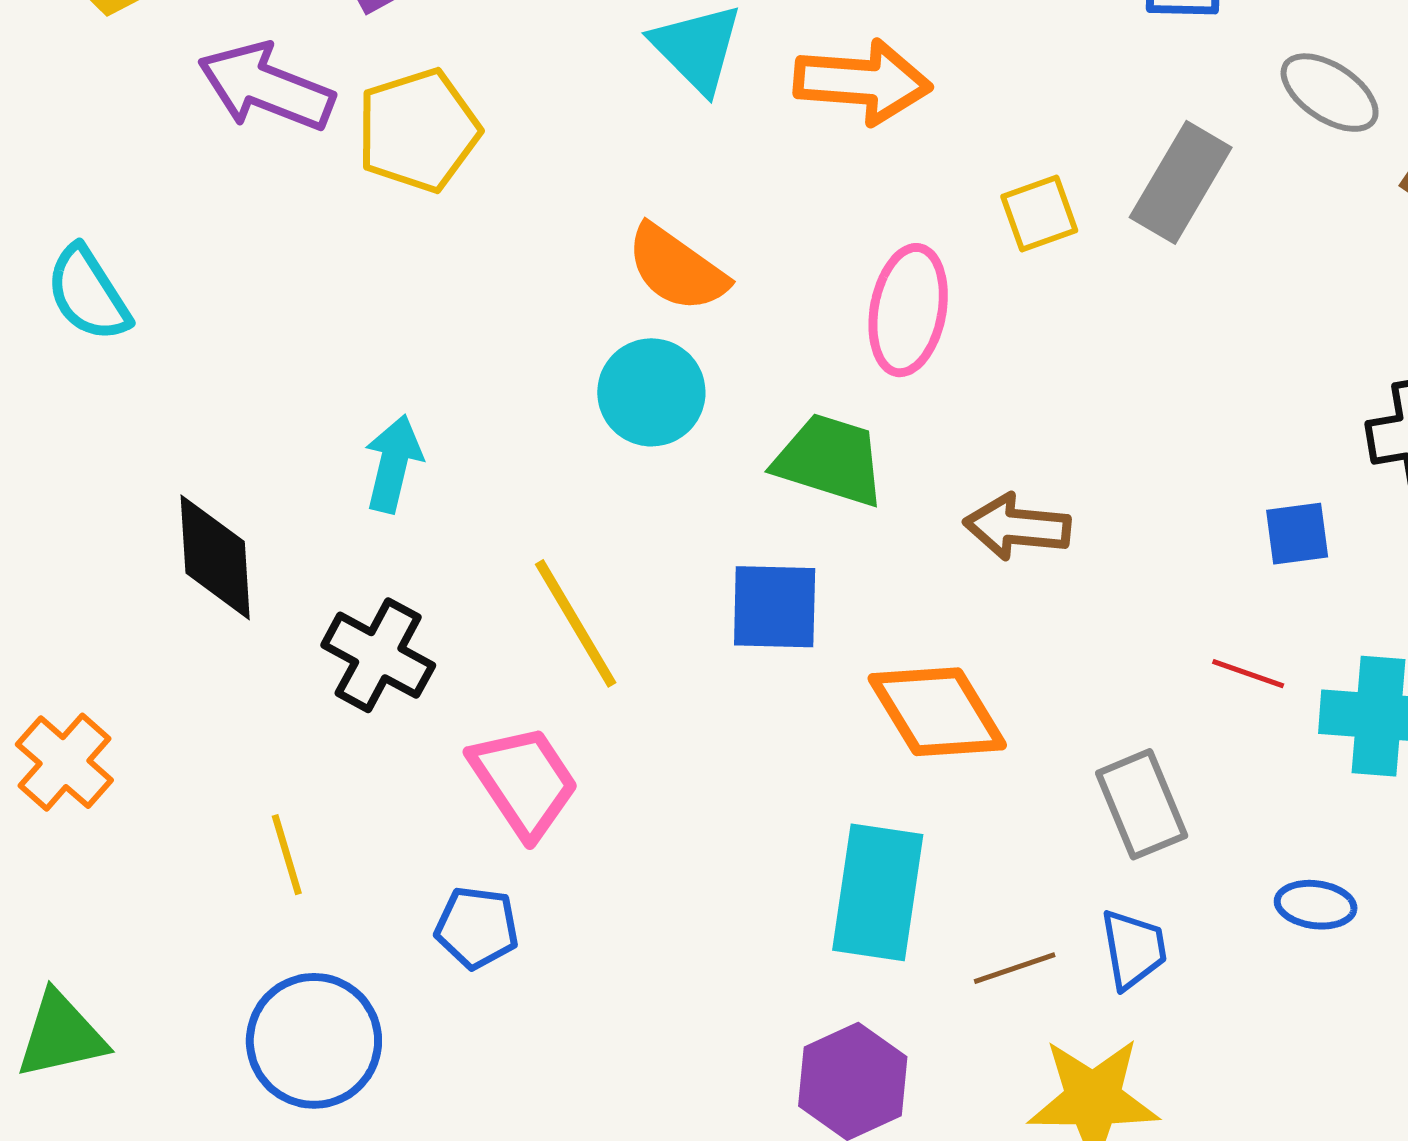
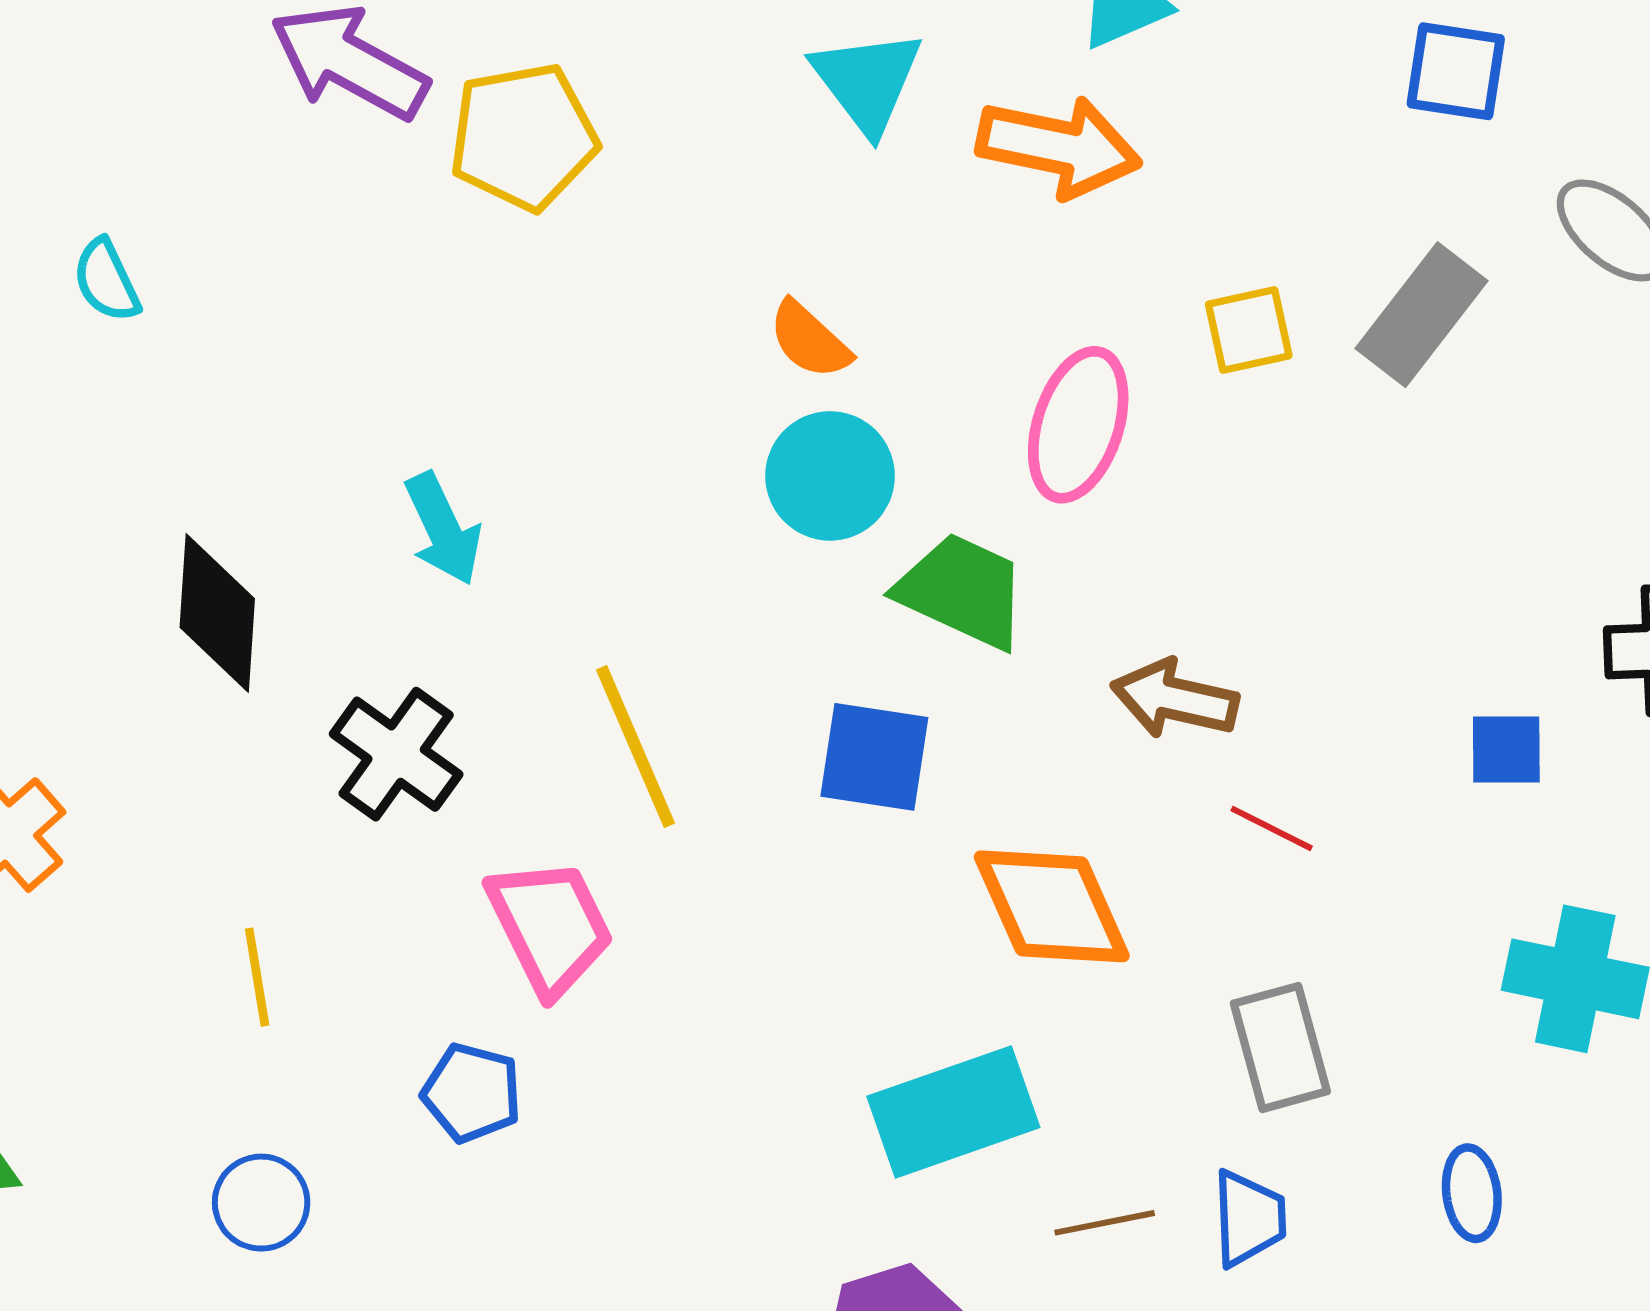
orange semicircle: (677, 268) -> (810, 340), size x0.7
cyan semicircle: (88, 294) -> (106, 281), size x0.7
cyan circle: (651, 392) -> (830, 476), moved
cyan arrow: (393, 464) -> (443, 529), turned 134
red line: (1248, 674) -> (1272, 828), moved
cyan rectangle: (878, 892) -> (953, 1112), turned 55
blue ellipse: (1316, 905) -> (1472, 1193), turned 68
blue circle: (314, 1041) -> (261, 1203), size x0.6

